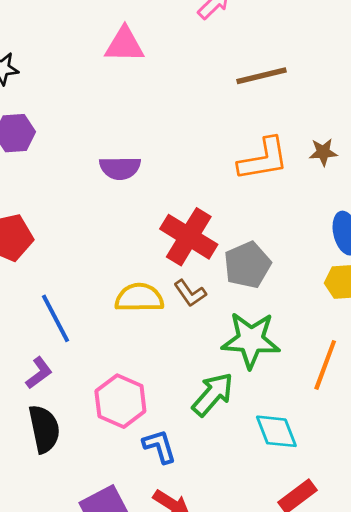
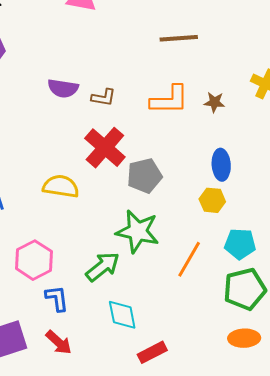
brown L-shape: (190, 293) -> (104, 97), moved, turned -55
cyan diamond: (276, 431) -> (122, 315), moved

